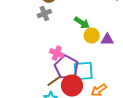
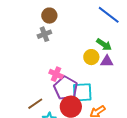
green arrow: (82, 23) -> (104, 45), moved
brown line: (54, 81) -> (35, 104), moved

